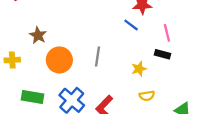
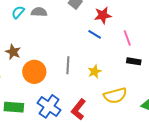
black rectangle: (163, 54) -> (134, 61), moved
yellow star: (139, 69) -> (95, 72), moved
yellow semicircle: (147, 96) -> (115, 95), size x1.6

